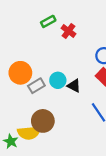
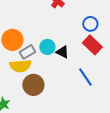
yellow semicircle: (29, 133) -> (20, 66), moved

